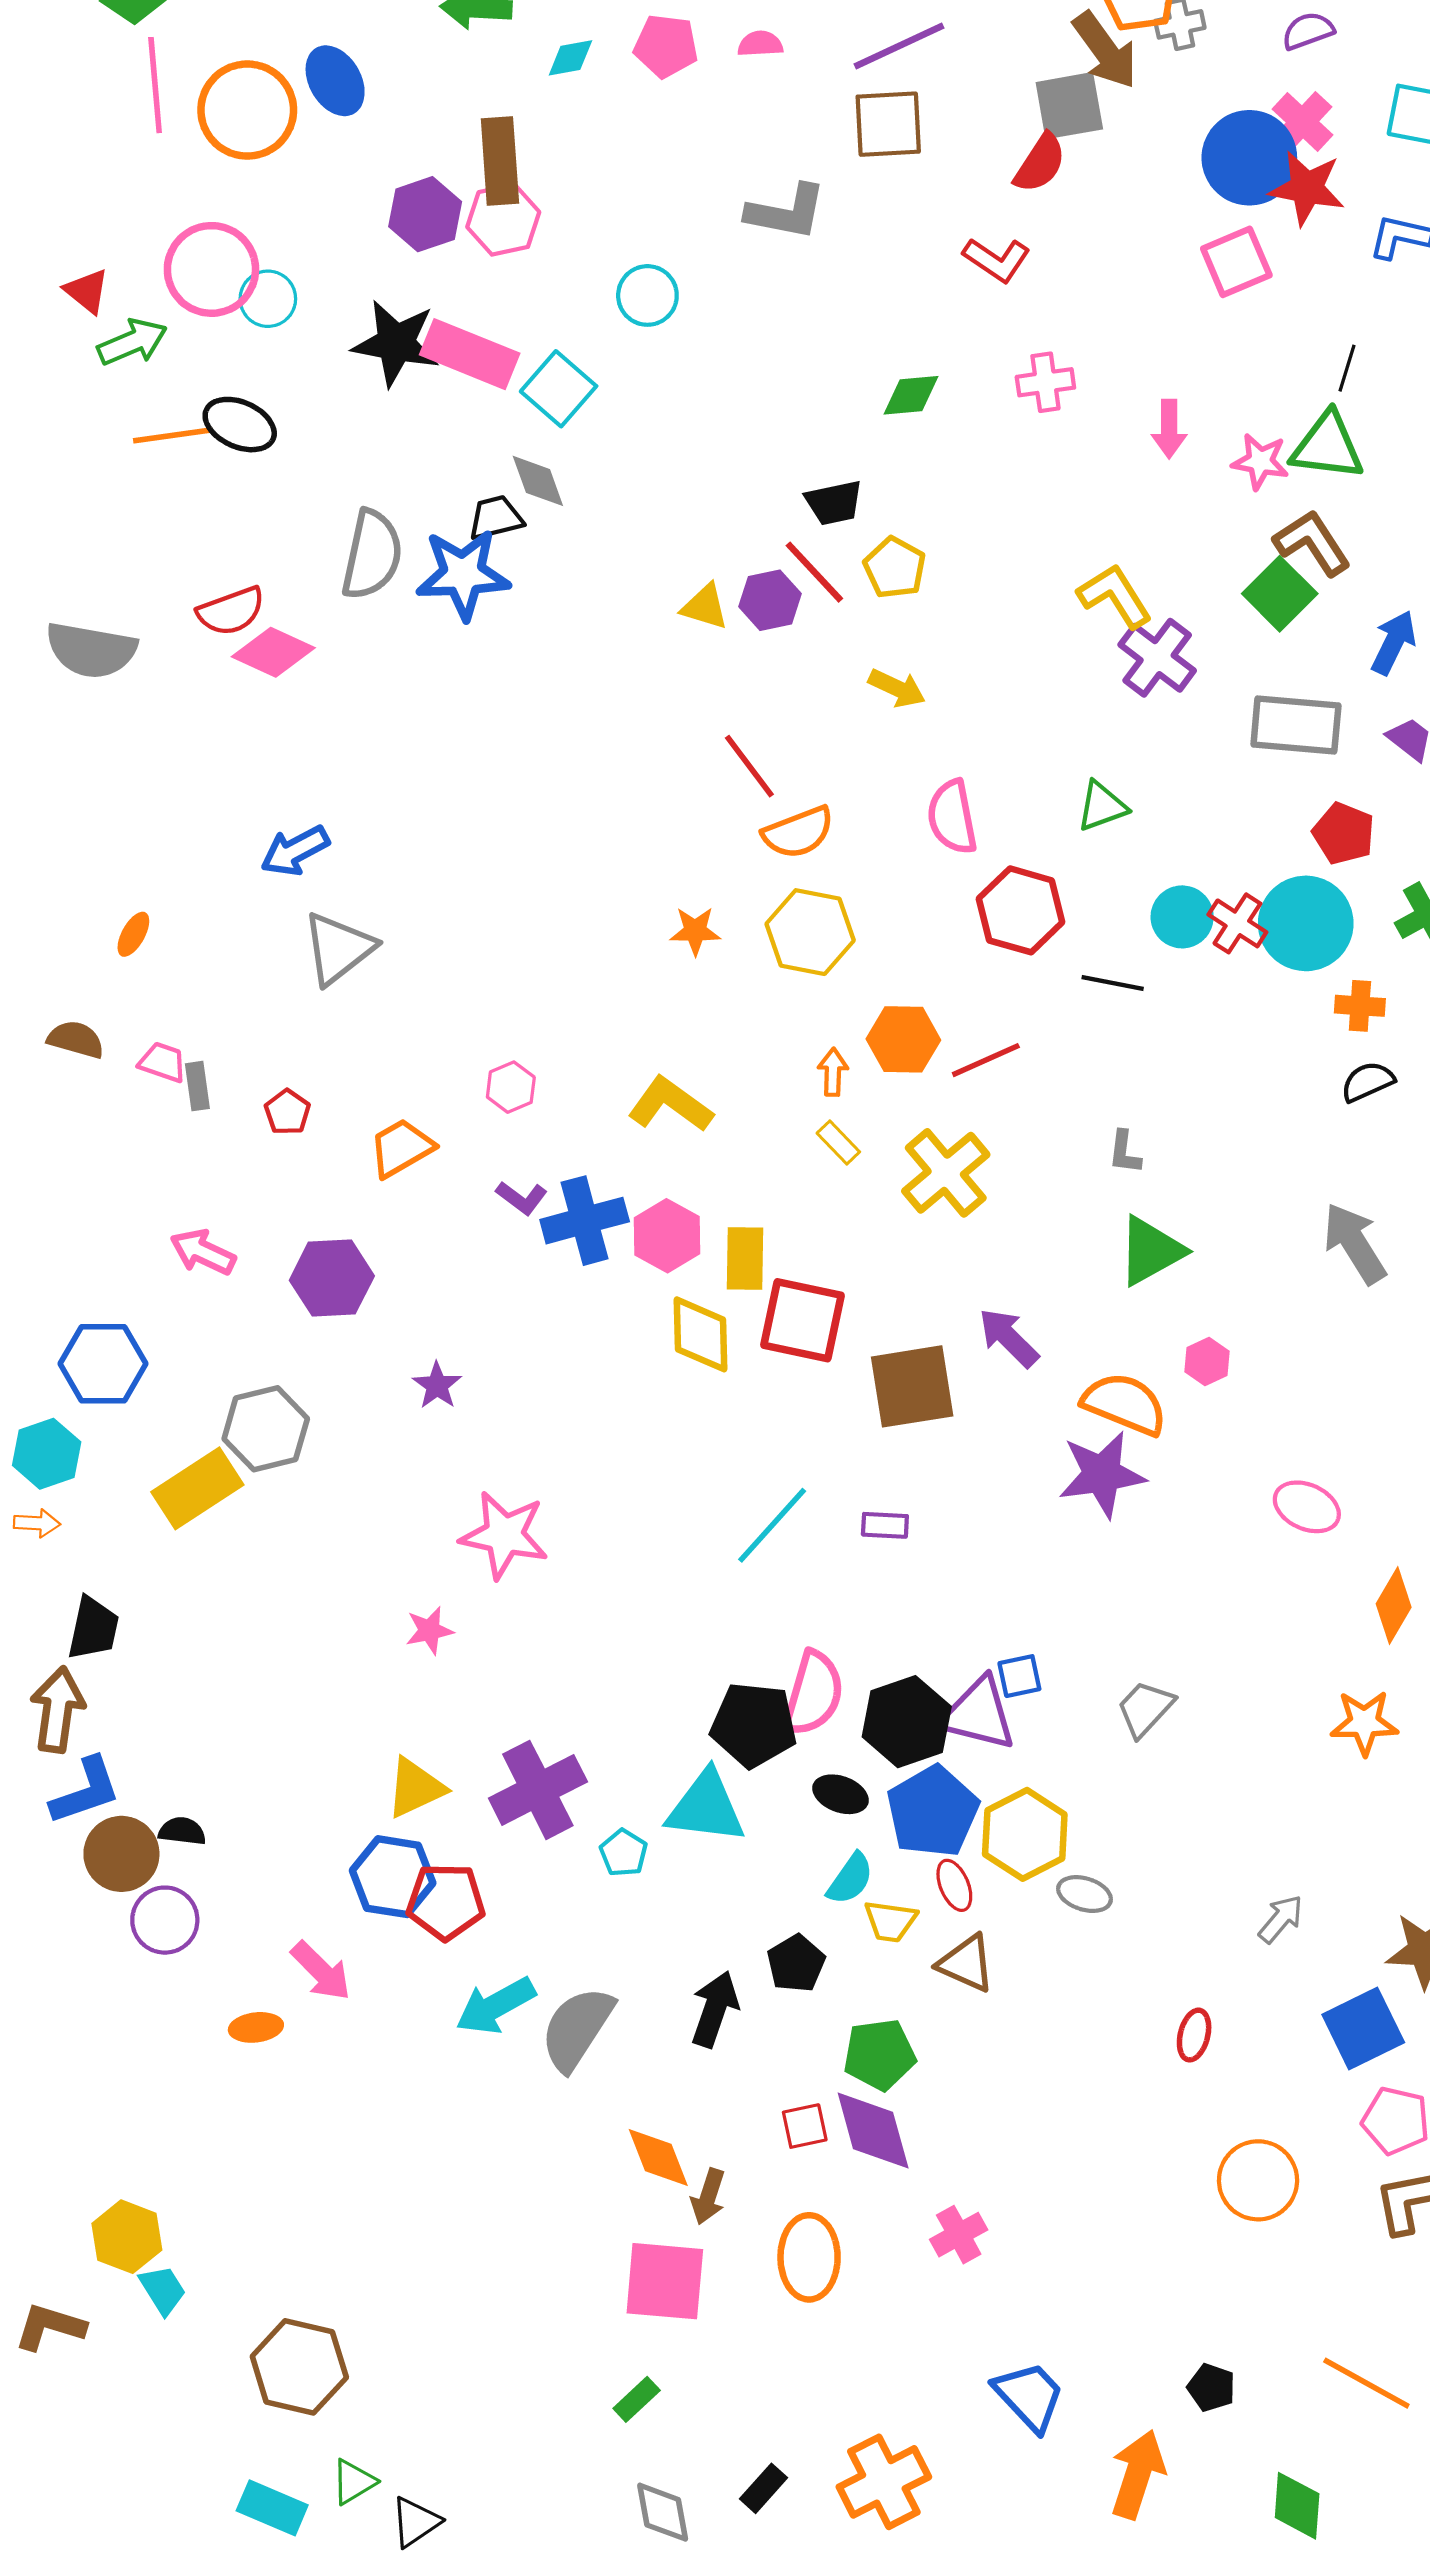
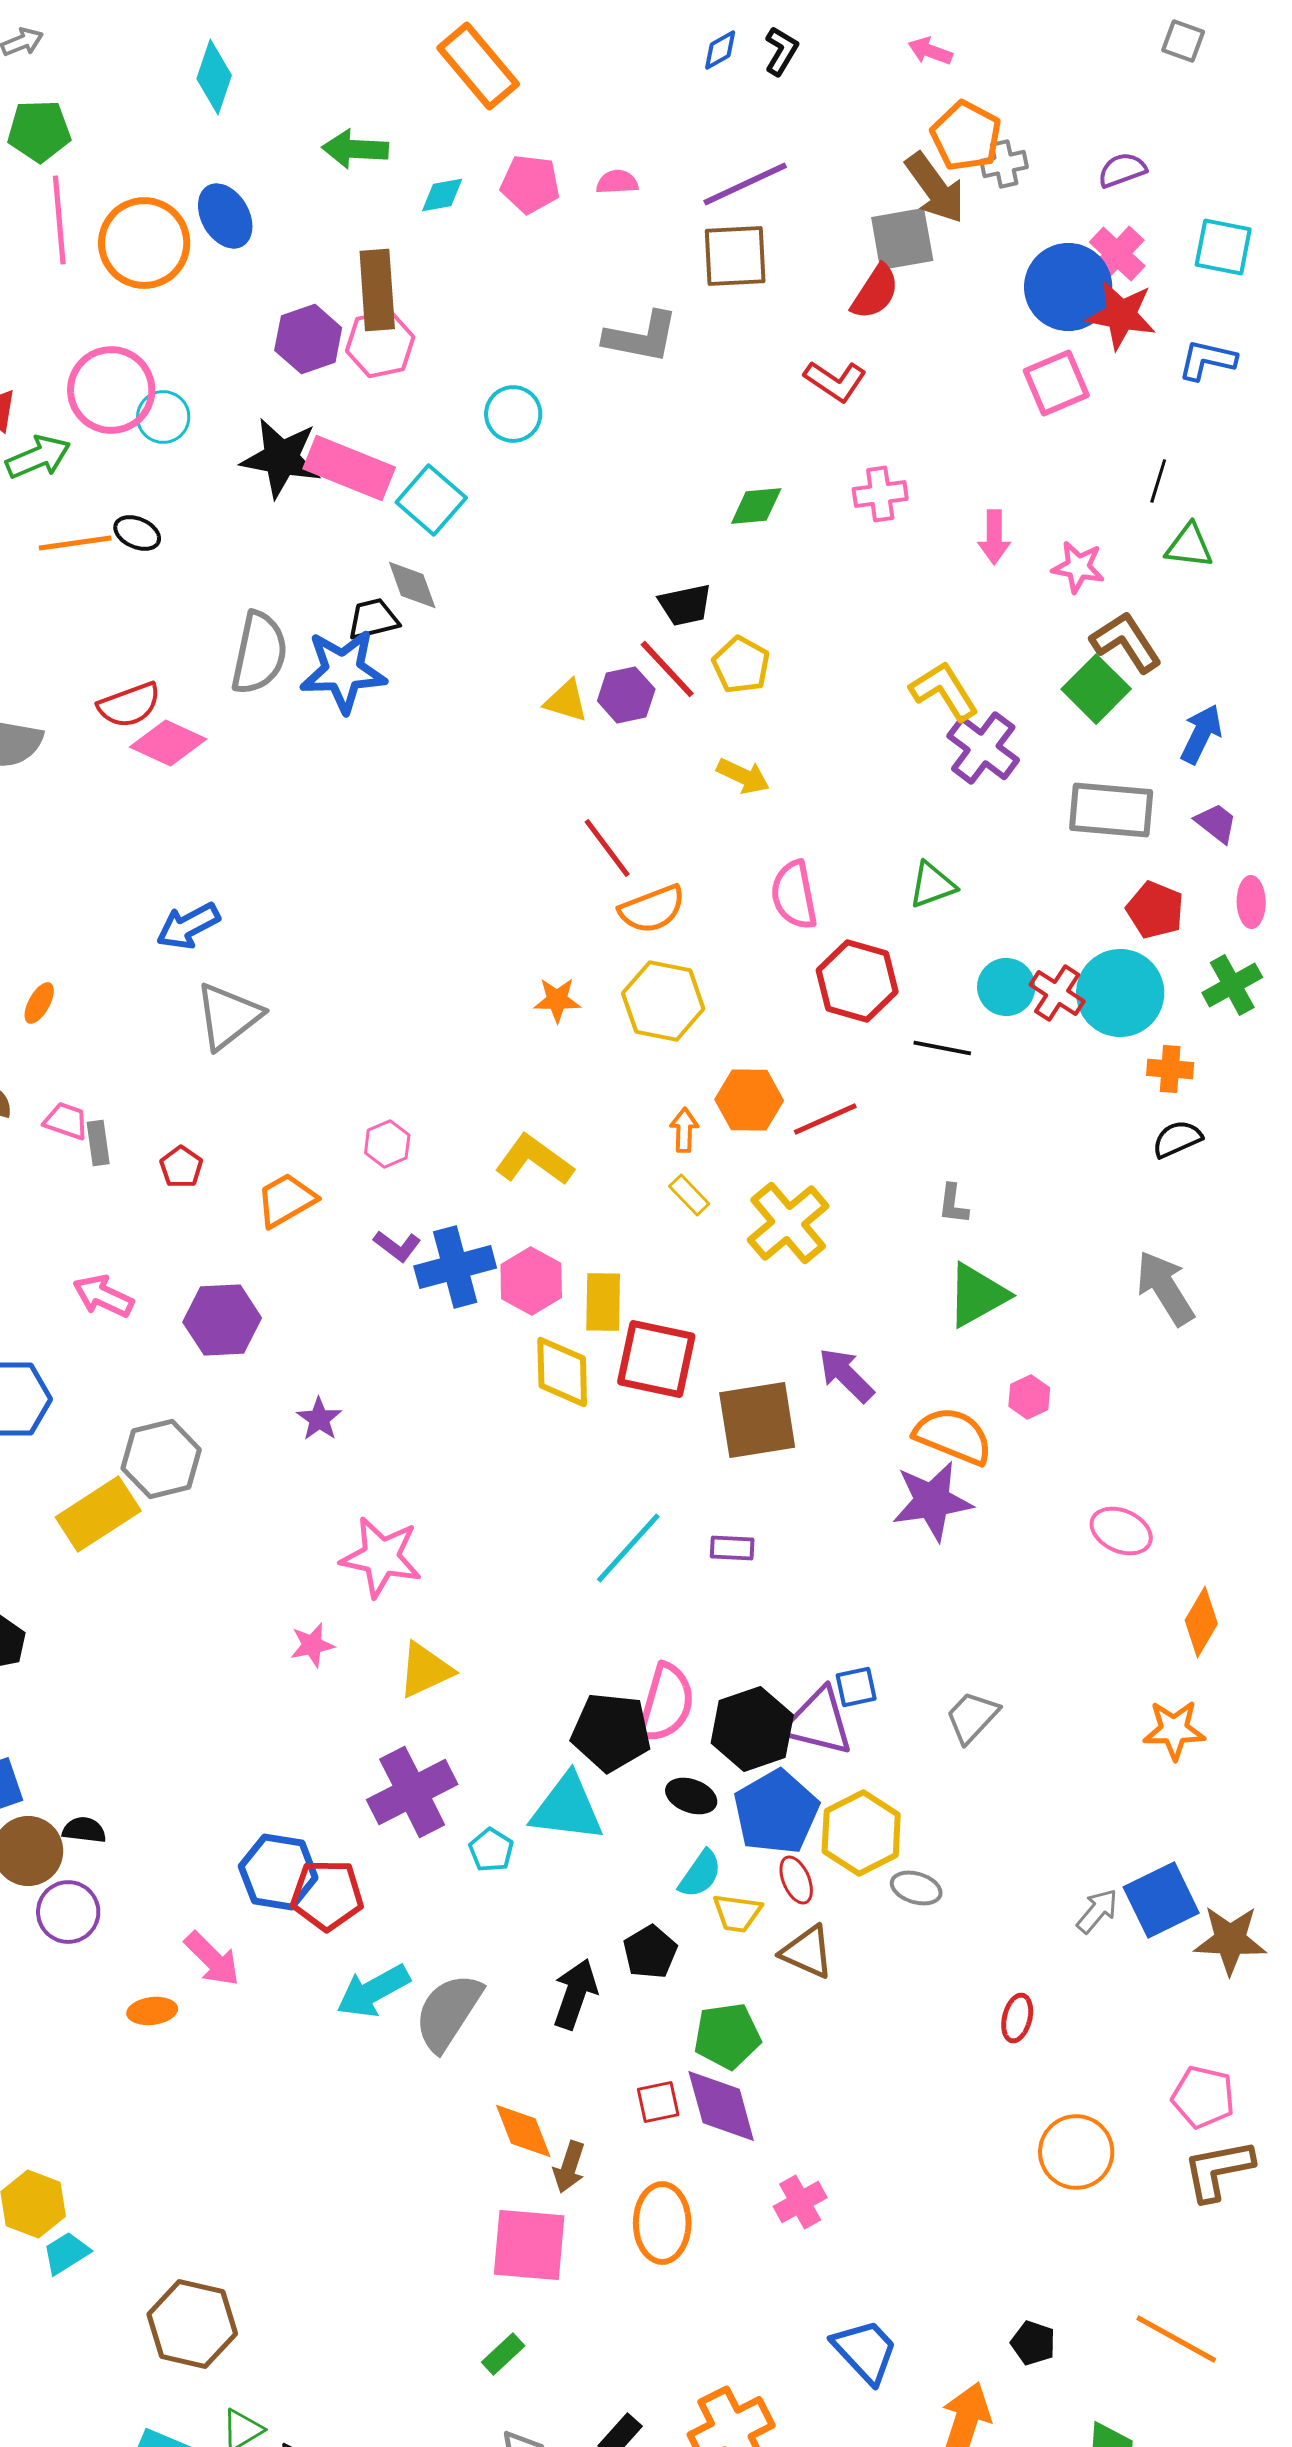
black ellipse: (240, 425) -> (137, 533), size x0.7
green triangle: (1327, 446) -> (1189, 546), moved, size x0.7
yellow triangle: (415, 1788) -> (425, 1670), moved
blue square: (1363, 2029) -> (1161, 1900), moved
cyan trapezoid: (163, 2290) -> (66, 2253), turned -90

